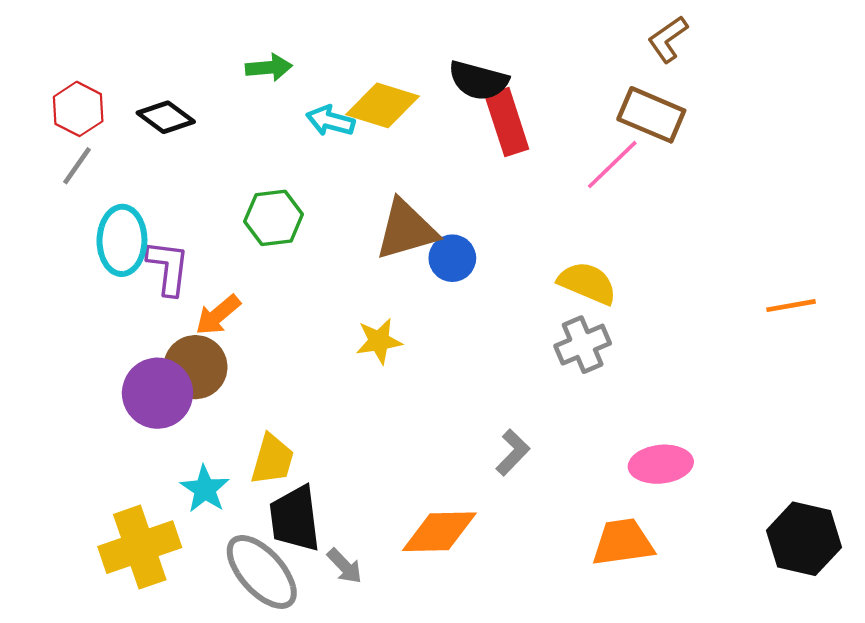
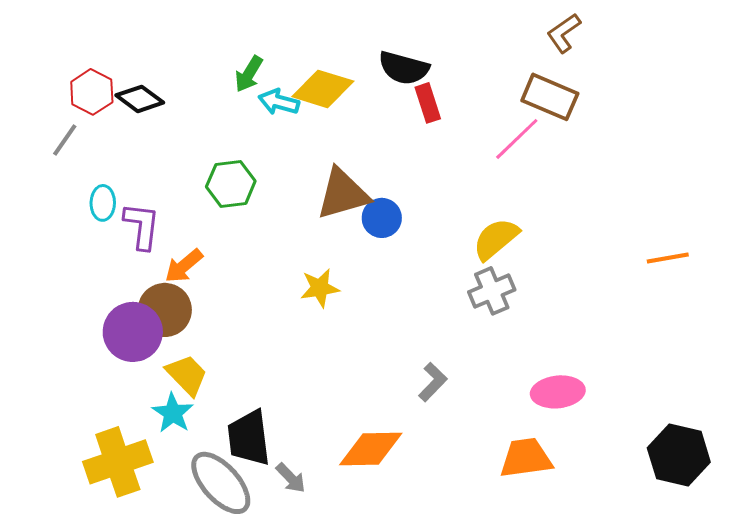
green arrow: (269, 67) -> (249, 74), moved, turned 126
red hexagon: (78, 109) -> (92, 92), moved
red rectangle: (507, 122) -> (428, 103), size x0.7
cyan ellipse: (122, 240) -> (103, 203), size x0.6
yellow semicircle: (587, 283) -> (496, 239), turned -63
yellow trapezoid: (272, 459) -> (187, 375), moved, turned -60

